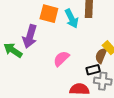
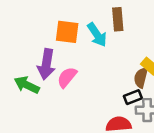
pink semicircle: (61, 59) -> (67, 77), moved

